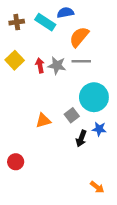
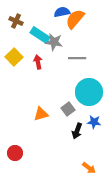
brown cross: (17, 22) -> (16, 21), turned 32
cyan rectangle: (45, 22) -> (40, 35), moved
orange semicircle: (79, 37) -> (75, 19), moved
gray star: (57, 65) -> (54, 42), moved
orange arrow: (97, 187) -> (89, 168), moved

